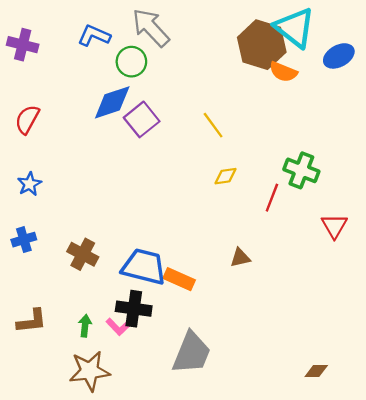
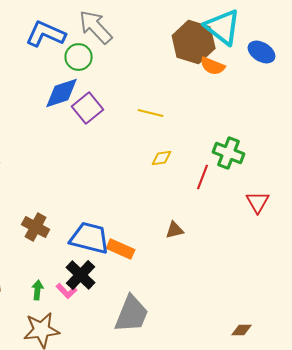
blue L-shape: (94, 36) -> (46, 34), size x1.4
blue ellipse: (339, 56) -> (262, 52), turned 60
yellow line: (213, 125) -> (151, 113), turned -40
black cross: (134, 309) -> (81, 275), turned 36

